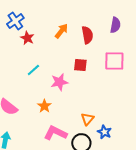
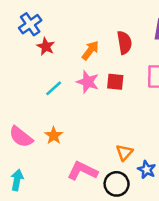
orange arrow: (61, 31) -> (90, 50), moved
pink star: (59, 82) -> (88, 82), moved, turned 30
orange star: (44, 106) -> (54, 135), moved

